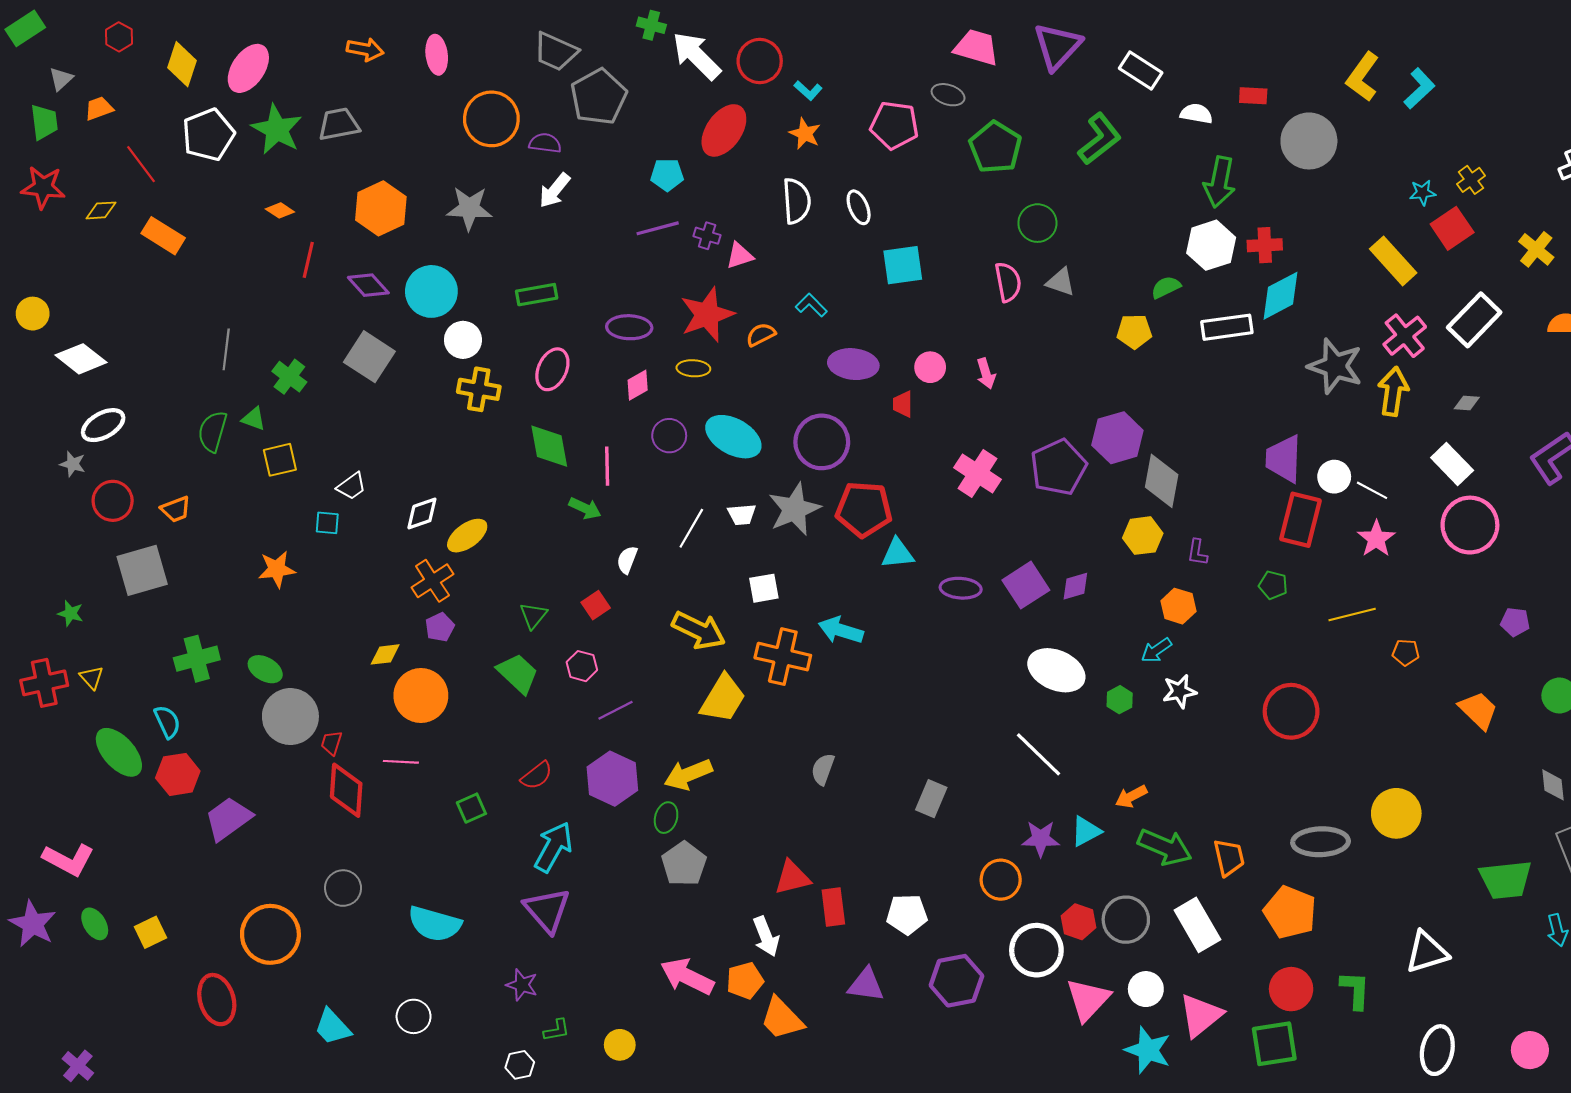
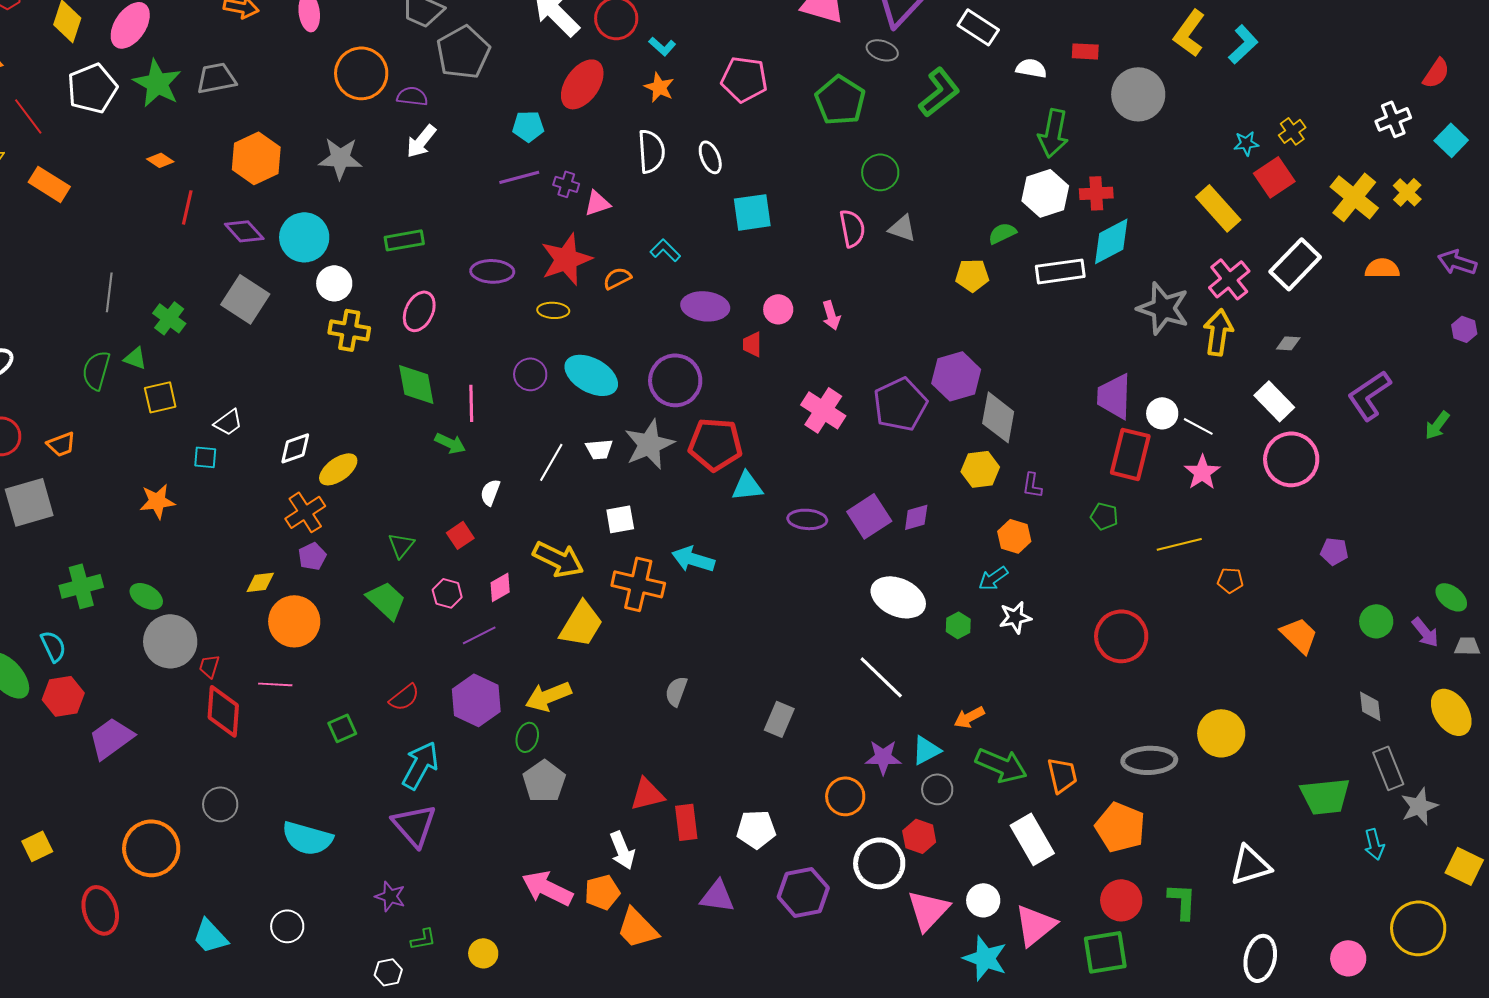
gray ellipse: (948, 95) -> (882, 50), moved
yellow cross: (1536, 249) -> (1354, 197), size x1.4
pink diamond: (638, 385) -> (500, 587), moved
gray circle: (1126, 920) -> (937, 789), moved, size x0.7

